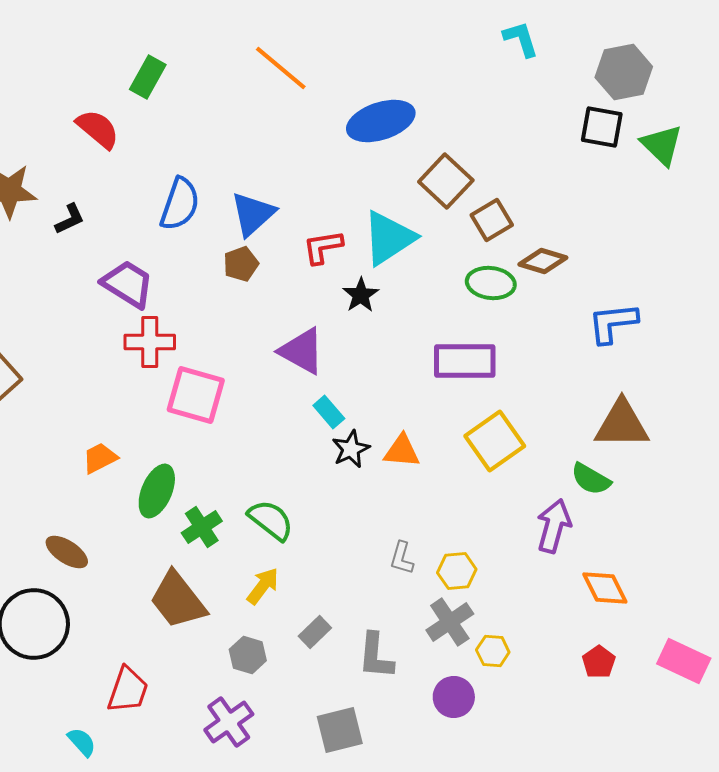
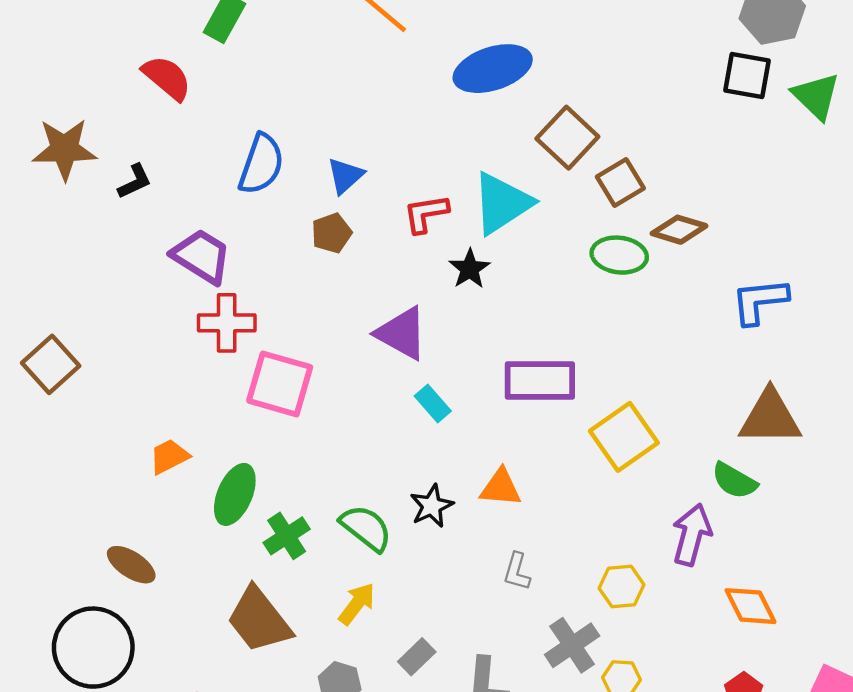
blue triangle: (253, 214) -> (345, 176), size x0.7
purple rectangle: (465, 361) -> (540, 381), moved
black star: (351, 449) -> (432, 506), moved
orange triangle: (402, 451) -> (501, 488), moved
yellow hexagon: (457, 571) -> (622, 587), moved

